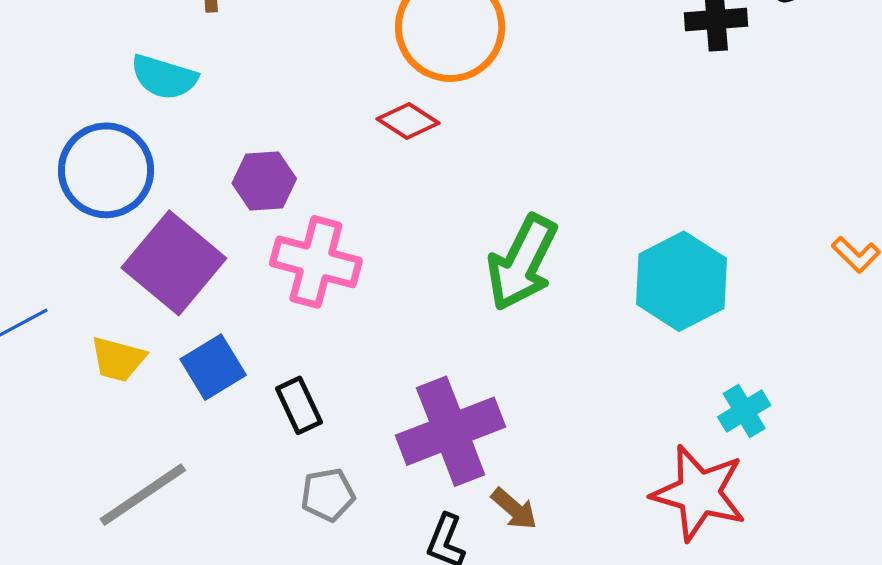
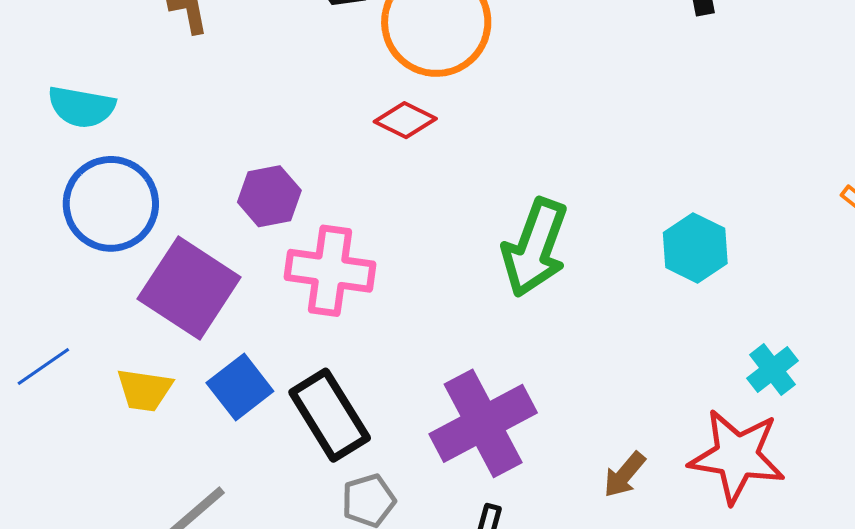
cyan semicircle: (164, 77) -> (81, 107), moved
cyan hexagon: (681, 281) -> (695, 248), size x0.7
black rectangle: (299, 405) -> (330, 415), size x1.6
brown arrow: (514, 509) -> (624, 475), moved, turned 96

